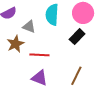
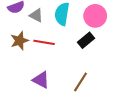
gray triangle: (29, 27) -> (36, 15), moved
red line: (39, 55) -> (44, 42), moved

